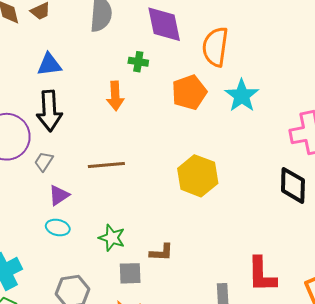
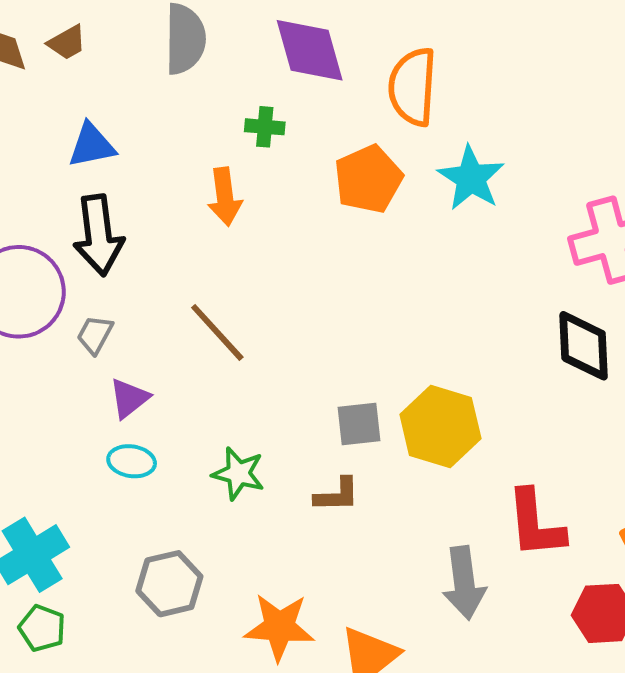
brown line: (106, 165) -> (217, 332), turned 57
yellow hexagon: (198, 176) -> (440, 427), moved
gray square: (130, 273) -> (359, 424), moved

